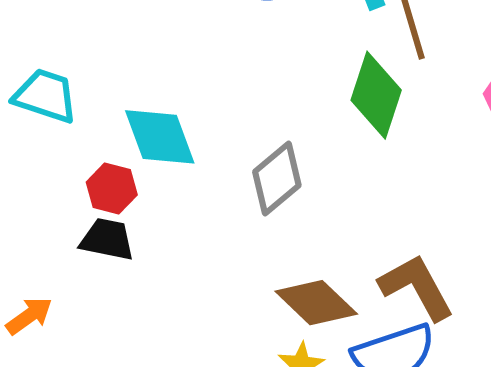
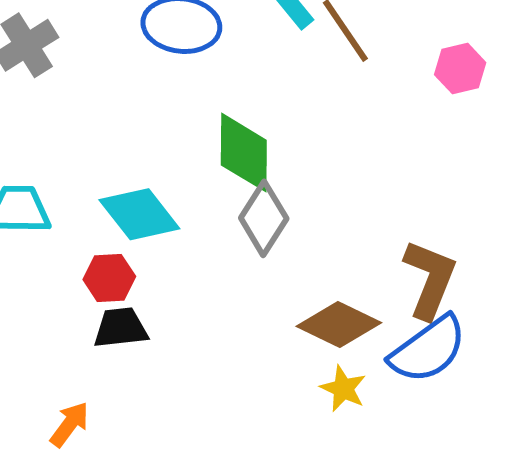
green diamond: (376, 95) -> (244, 153), moved
brown L-shape: (417, 287) -> (430, 279), turned 68

